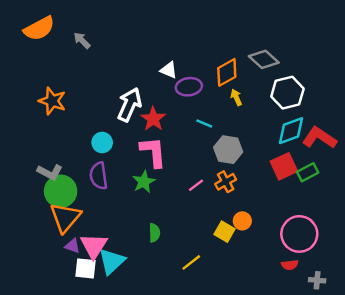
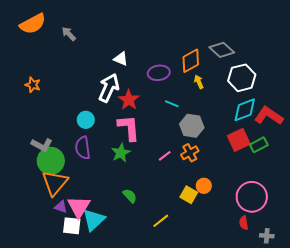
white triangle: (169, 70) -> (121, 59), moved
orange star: (52, 101) -> (33, 85), moved, size x0.7
green semicircle: (154, 233) -> (130, 196), turned -42
red semicircle: (290, 265) -> (244, 223), turned 88

